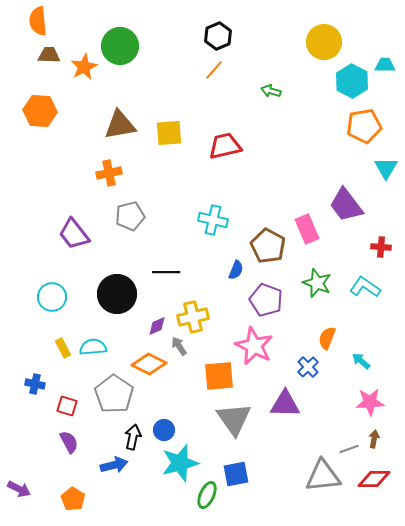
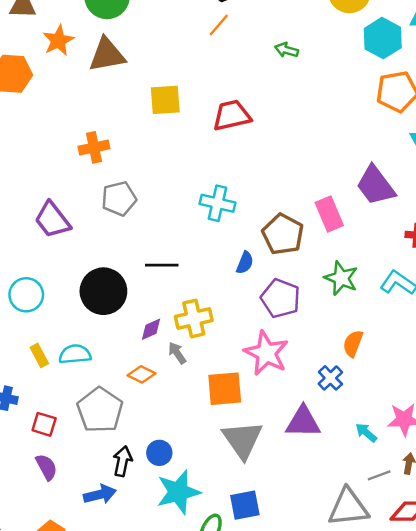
orange star: (84, 67) -> (58, 40), moved
brown triangle: (120, 125) -> (107, 55), moved
cyan arrow: (361, 361) -> (366, 433), moved
orange diamond: (149, 364) -> (141, 374), size x0.7

